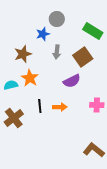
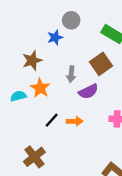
gray arrow: (57, 52) -> (71, 74), moved
black line: (40, 106) -> (52, 120), turned 48
brown cross: (14, 118) -> (34, 157), moved

